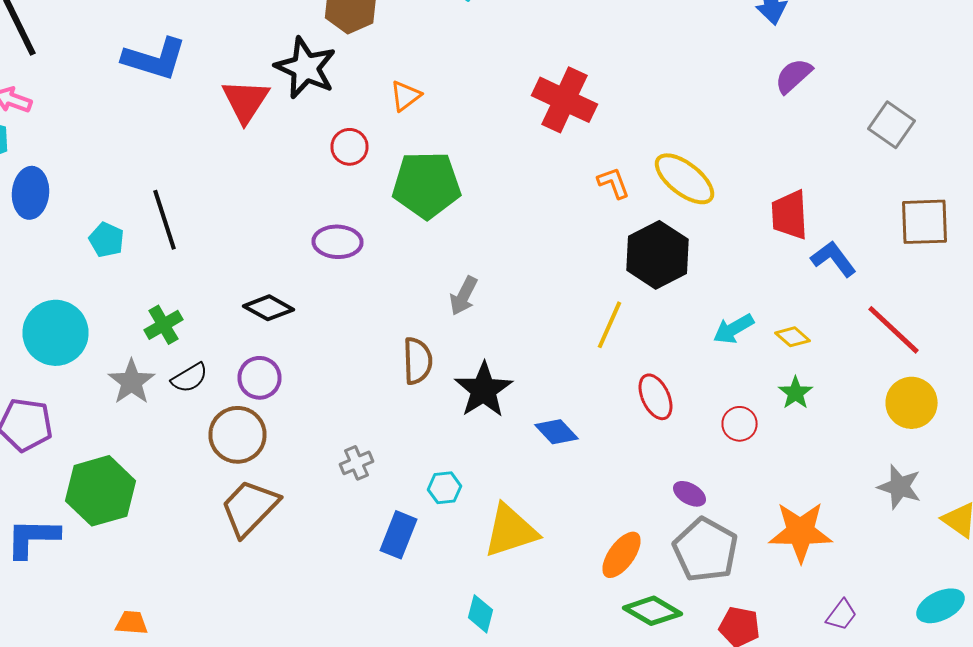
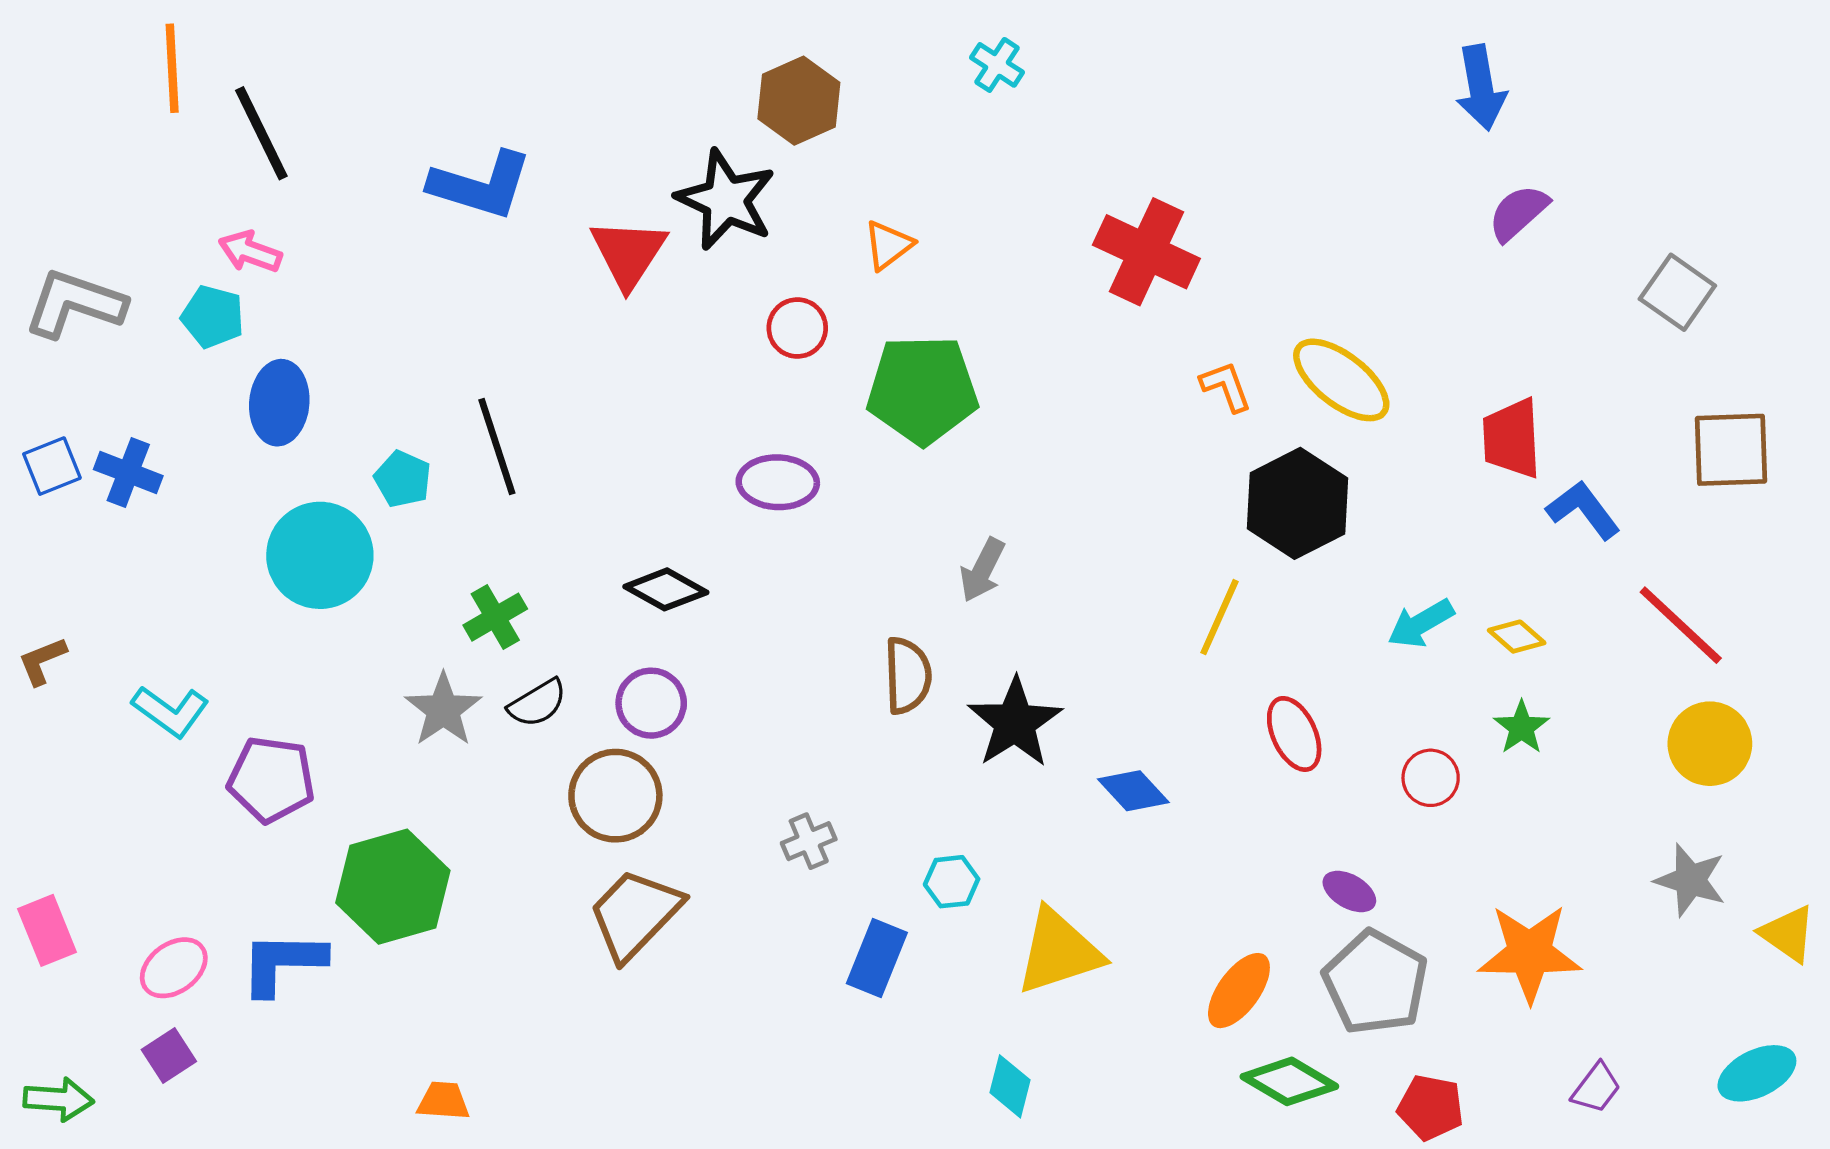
cyan circle: (56, 333) -> (320, 555), moved

